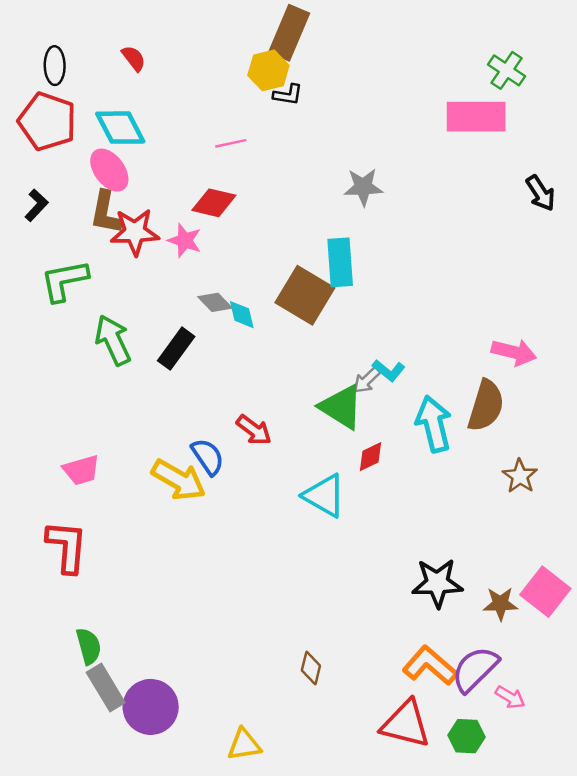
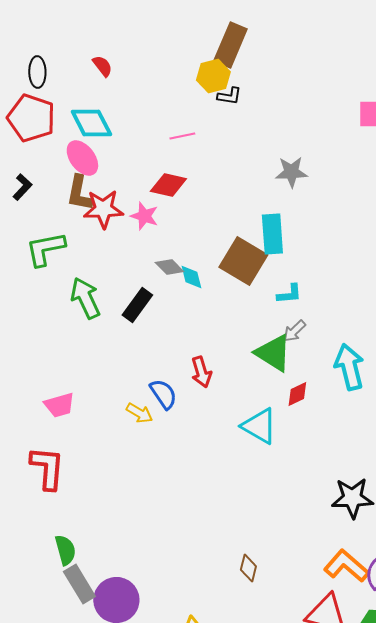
cyan L-shape: (389, 370) -> (289, 294), moved, turned -44
red arrow: (254, 430) -> (201, 372), turned 36
yellow arrow: (179, 480) -> (139, 413), size x0.6

